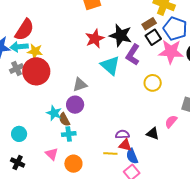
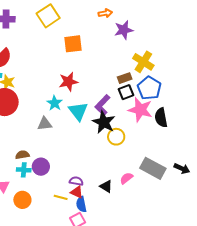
black star: (121, 35) -> (104, 122), moved
purple circle: (75, 105) -> (41, 167), moved
cyan star: (54, 113) -> (55, 103), moved
brown semicircle: (64, 120) -> (22, 155), turned 96

